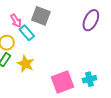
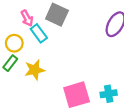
yellow star: (26, 64) -> (35, 70), turned 30

